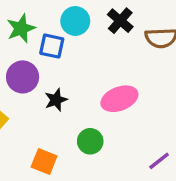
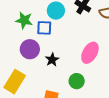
green star: (21, 28) -> (24, 20), turned -30
pink ellipse: (119, 99) -> (90, 53), turned -30

